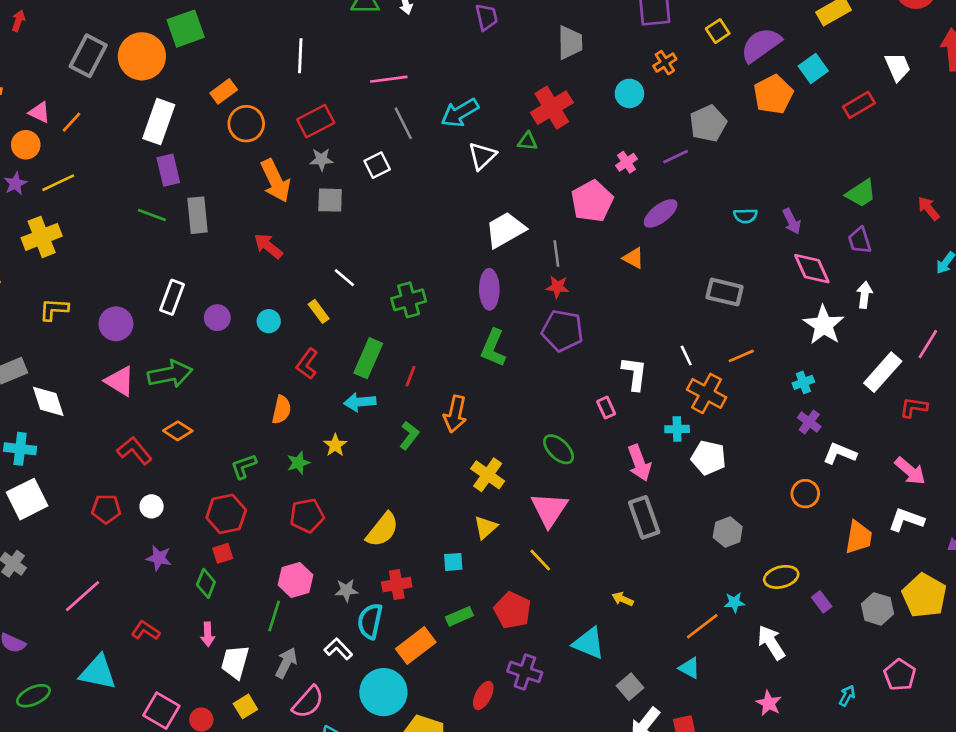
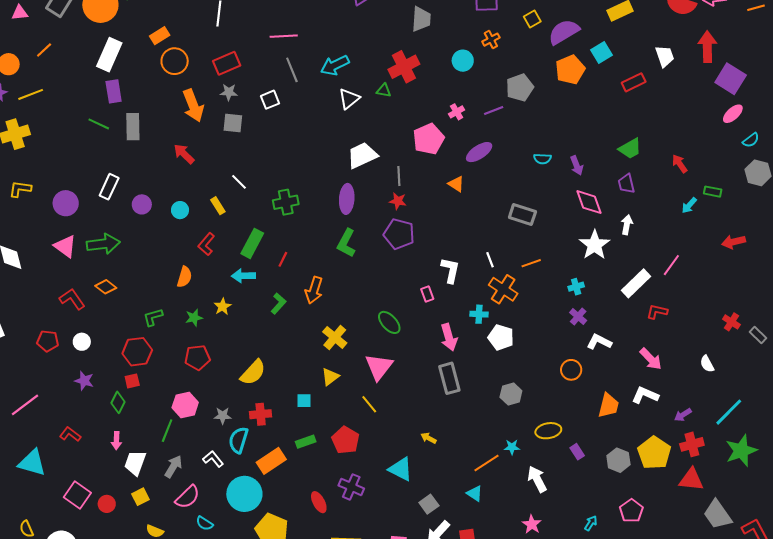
pink triangle: (39, 112) -> (20, 13), moved, turned -36
red ellipse: (483, 695) -> (319, 502), turned -60

